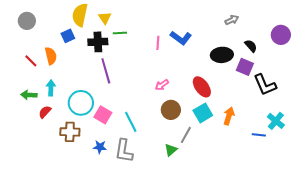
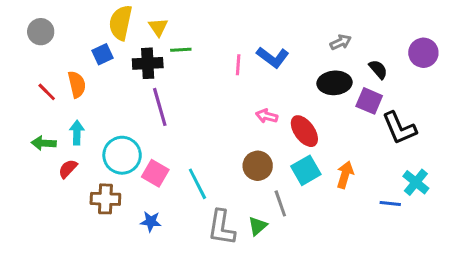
gray arrow: (232, 20) -> (341, 42), moved
pink arrow: (162, 85) -> (267, 116), moved, turned 48
gray line: (186, 135) -> (280, 203), turned -48
gray L-shape: (124, 151) -> (222, 228), moved

